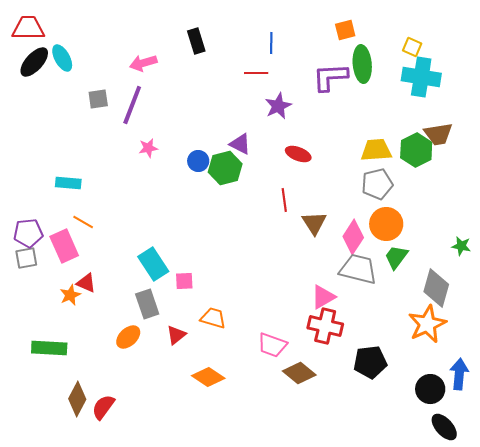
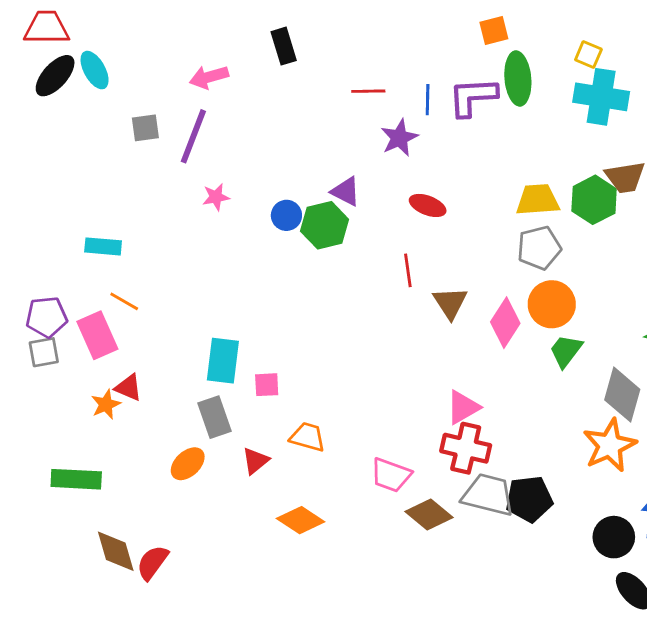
blue line: (271, 43) -> (428, 100), moved
cyan rectangle: (153, 264) -> (223, 361), turned 40
gray trapezoid: (358, 269) -> (488, 495), moved
brown diamond: (77, 399) -> (116, 551), turned -44

